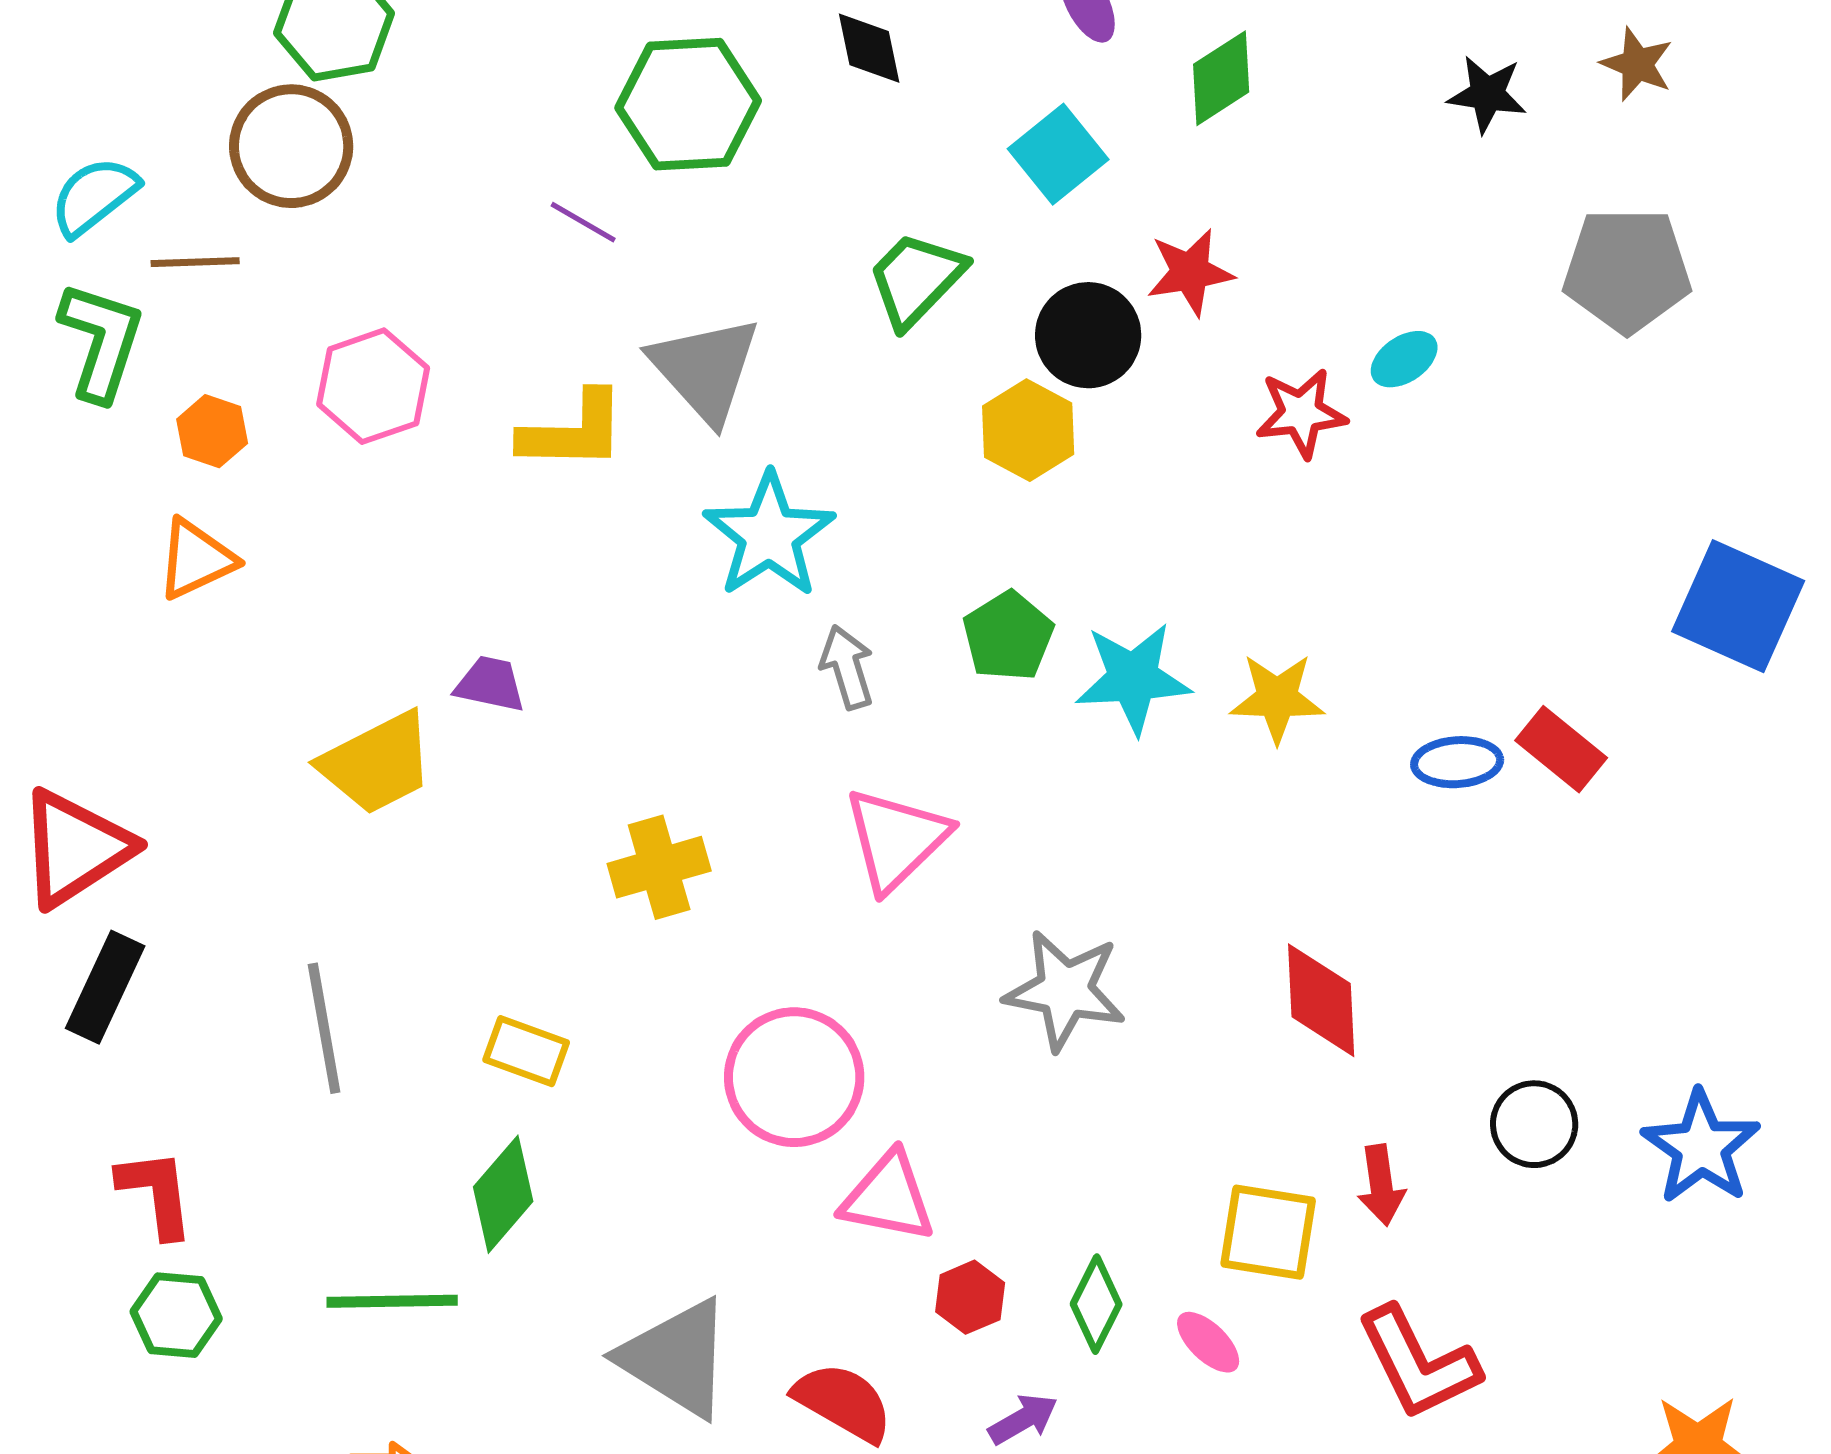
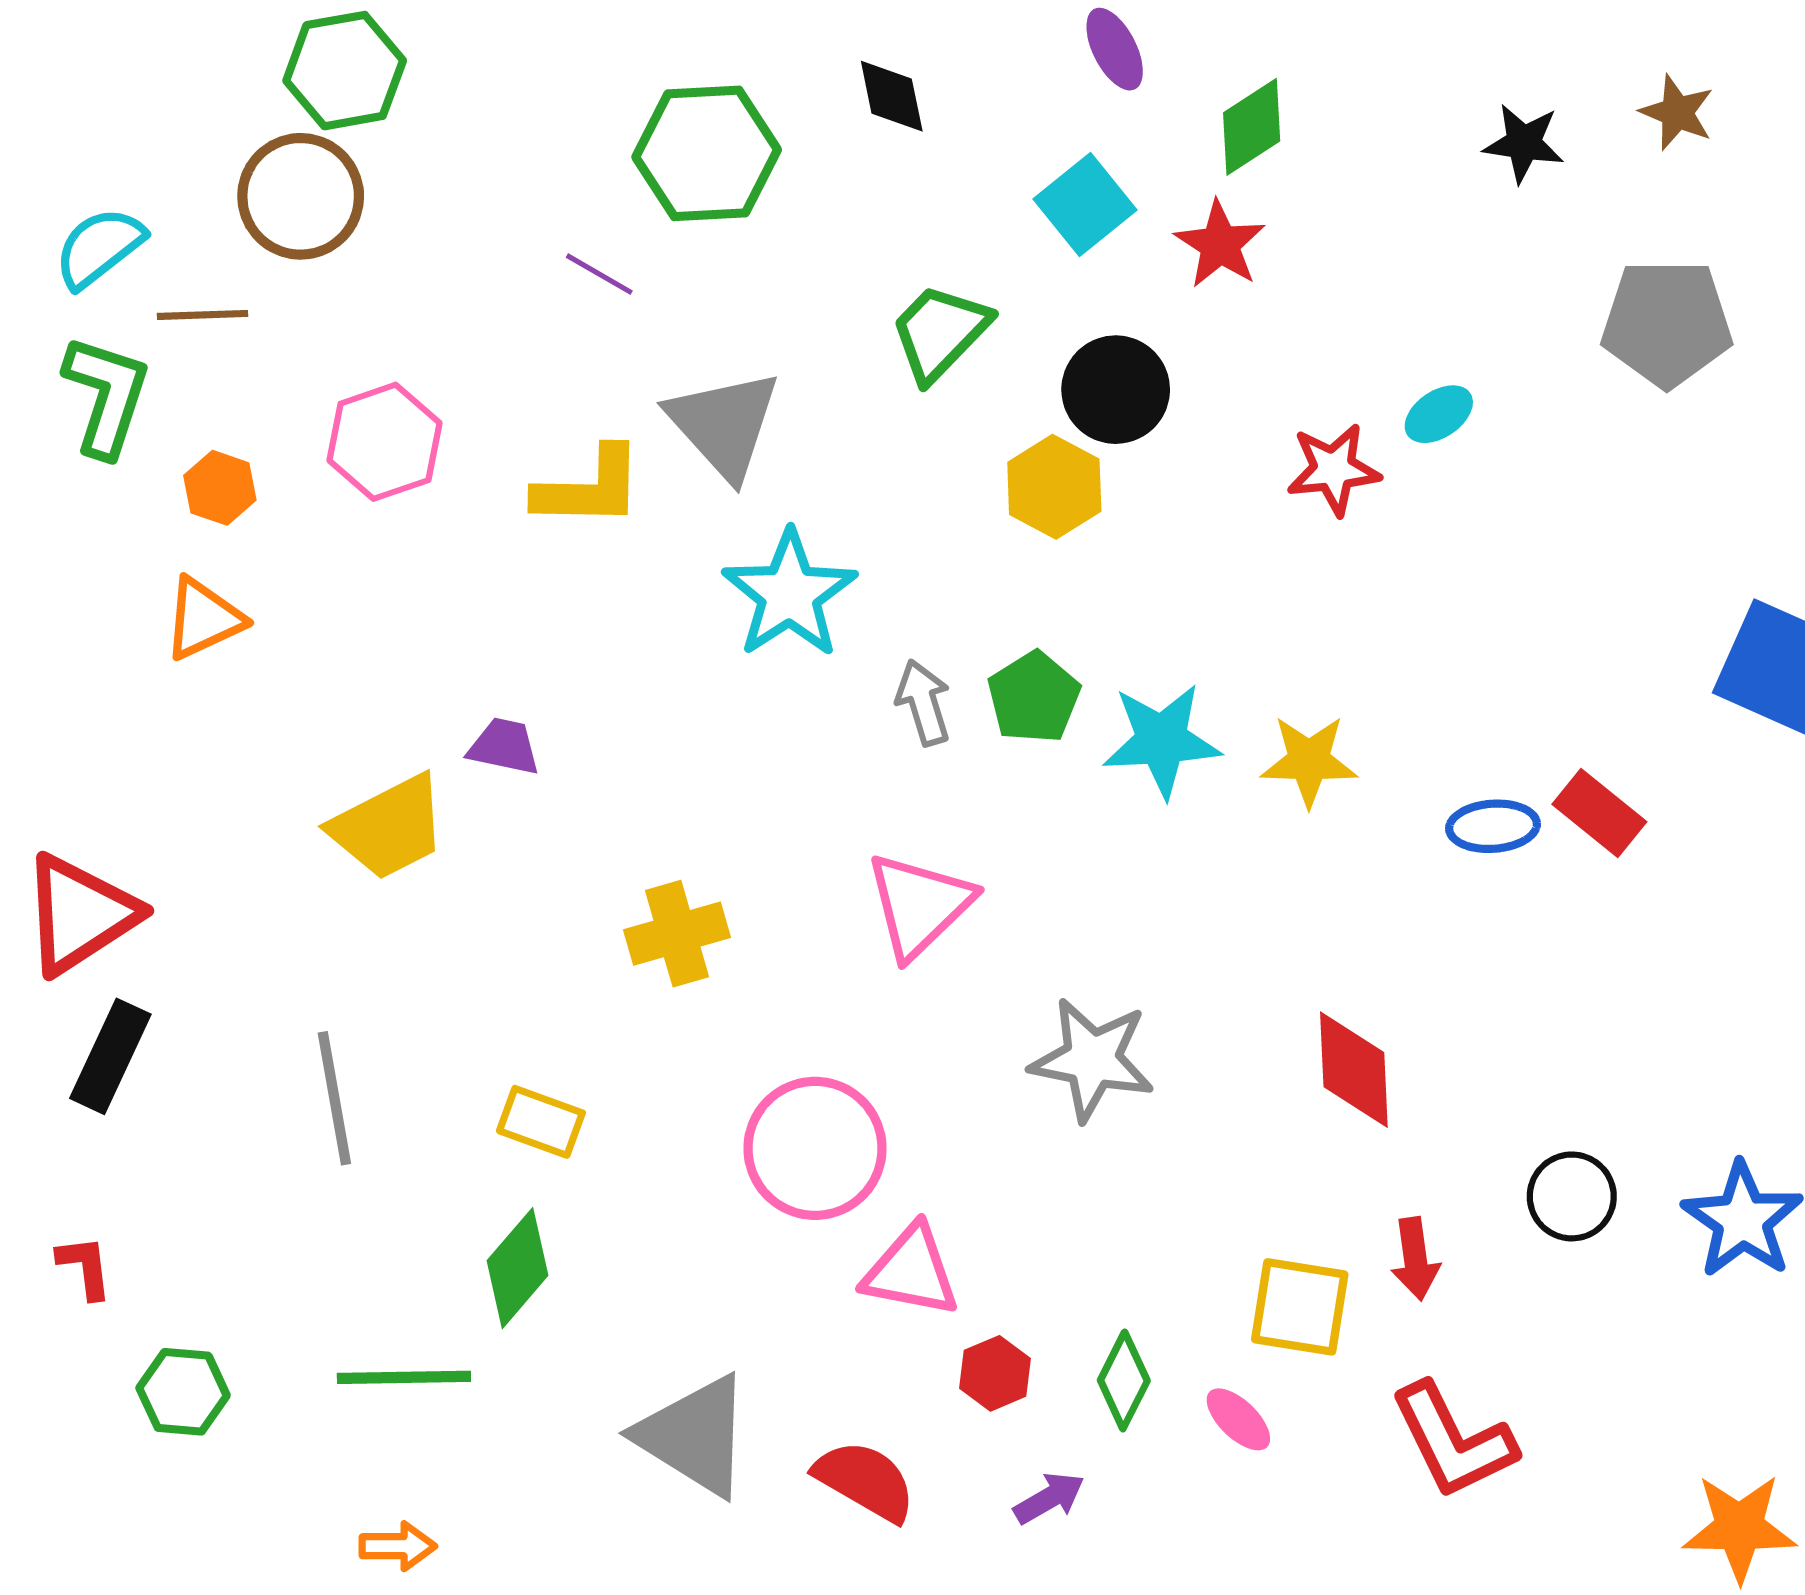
red star: (1190, 272) -> (1220, 244), moved, turned -30
gray arrow: (847, 667) -> (923, 703), moved
red L-shape: (156, 1193) -> (85, 1267), moved, size x0.7

